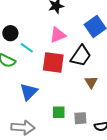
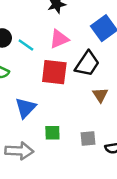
cyan line: (27, 48) -> (26, 45), moved
green square: (59, 112) -> (52, 133), moved

